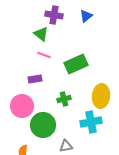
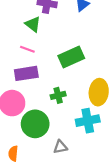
pink line: (44, 55) -> (27, 49), moved
purple rectangle: (35, 79) -> (26, 73), size x1.5

